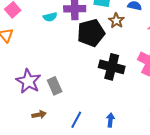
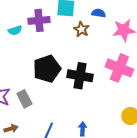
black pentagon: (91, 33) -> (47, 69), moved

